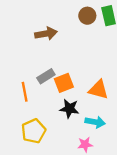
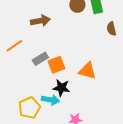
orange line: (25, 92) -> (14, 46), moved, turned 66
cyan arrow: (95, 122) -> (50, 100), moved

